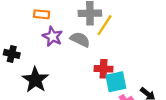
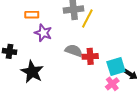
gray semicircle: (80, 39) -> (74, 51), moved
cyan square: (116, 82) -> (116, 66), moved

